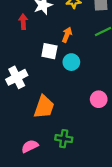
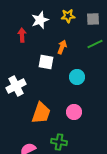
cyan circle: (71, 62) -> (77, 77), moved
pink circle: (99, 99) -> (74, 112), moved

